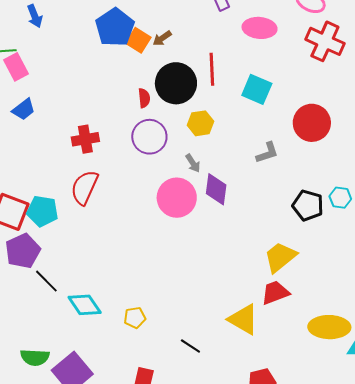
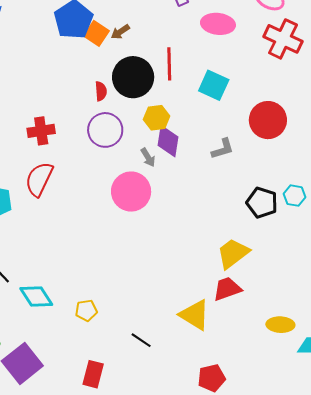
purple diamond: (216, 189) -> (168, 141), moved
yellow ellipse: (329, 327) -> (280, 325), size x0.7

